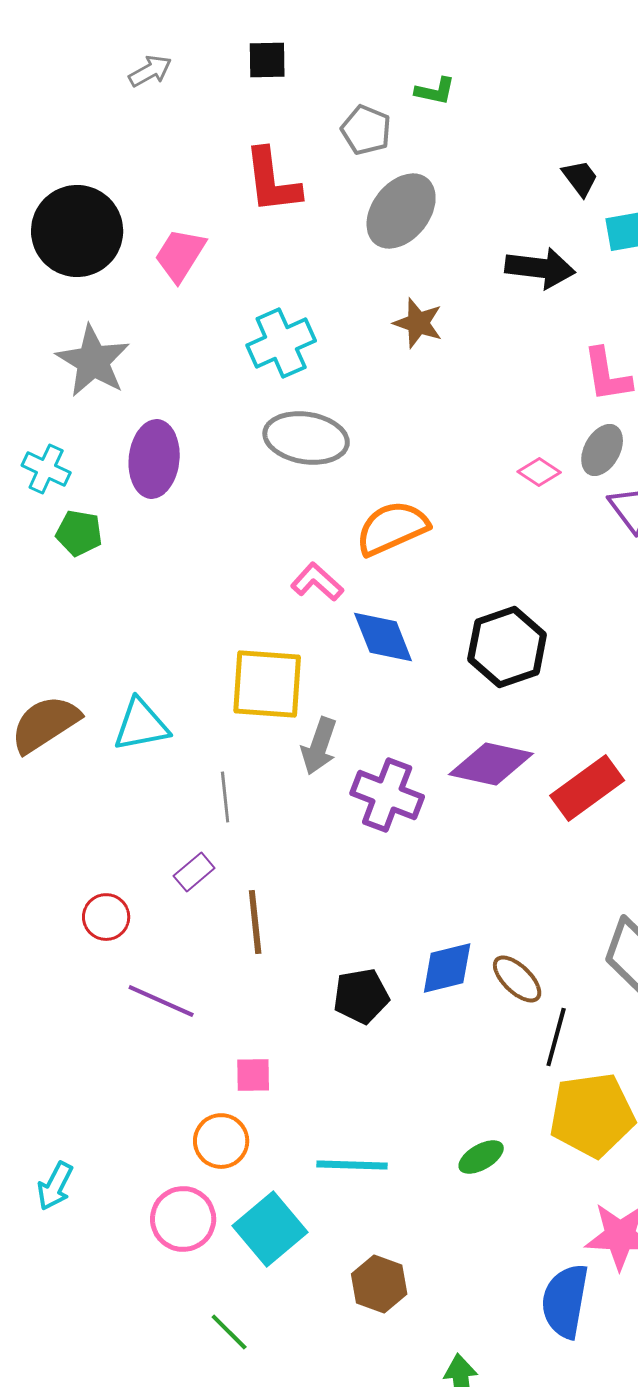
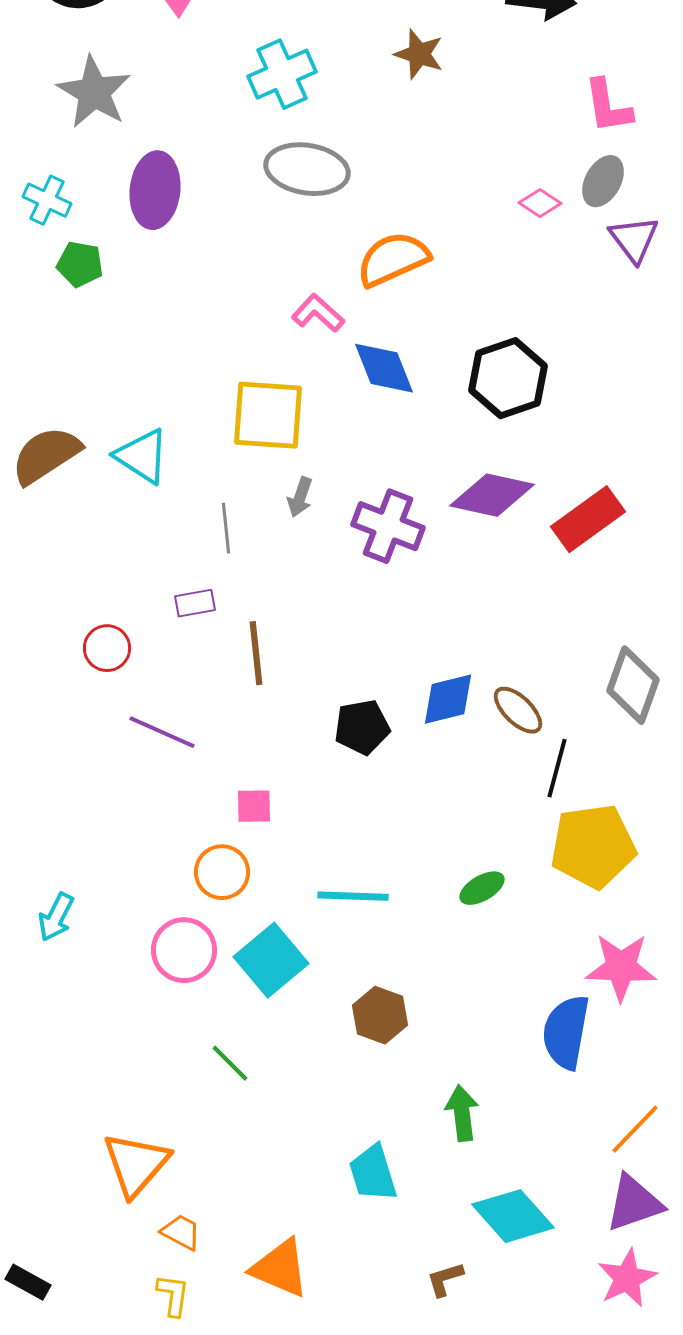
cyan triangle: (141, 725) -> (142, 456), turned 44
gray arrow: (319, 746) -> (300, 497), moved, size x0.7
purple rectangle: (194, 872) -> (195, 603), turned 30

